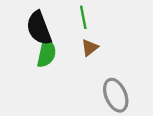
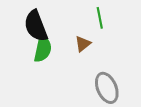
green line: (83, 17) -> (100, 18), moved

